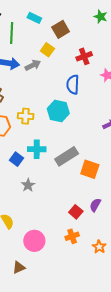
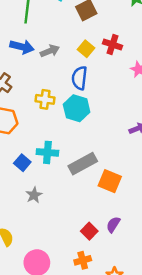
yellow square: (47, 50) -> (86, 49), moved
red cross: (84, 56) -> (112, 45), turned 35
blue semicircle: (73, 85) -> (79, 78), moved
yellow cross: (26, 116) -> (45, 99), moved

